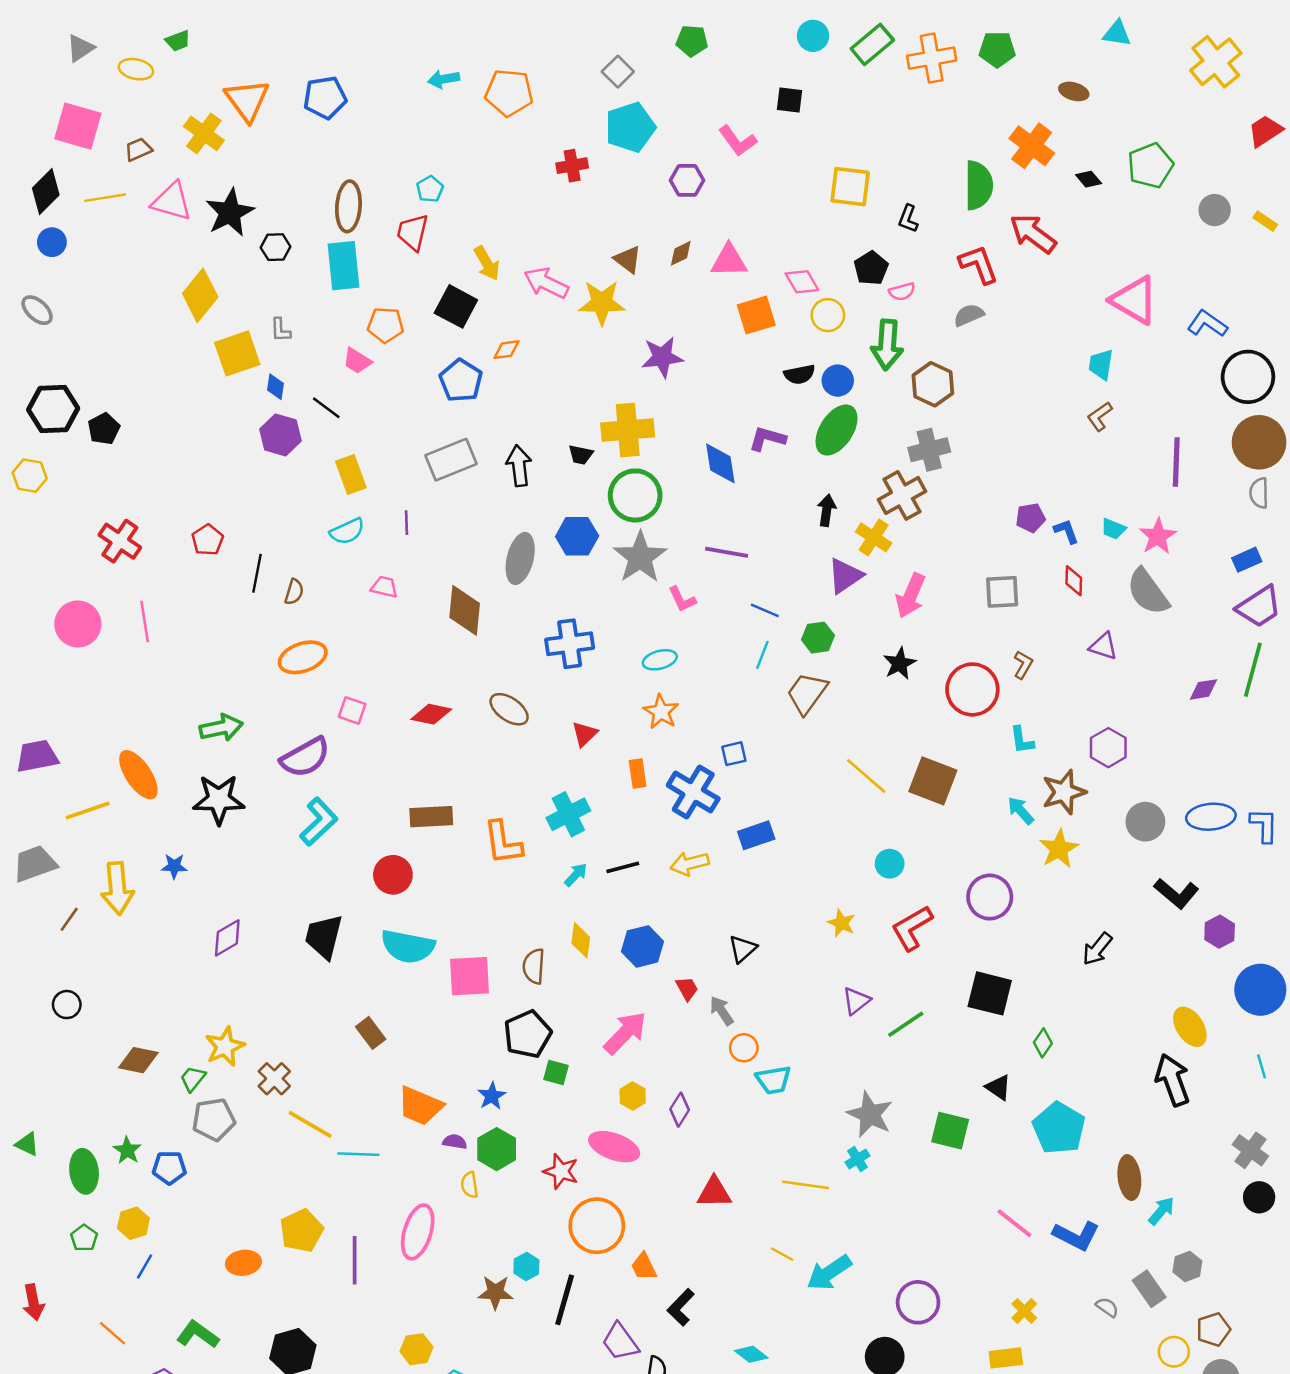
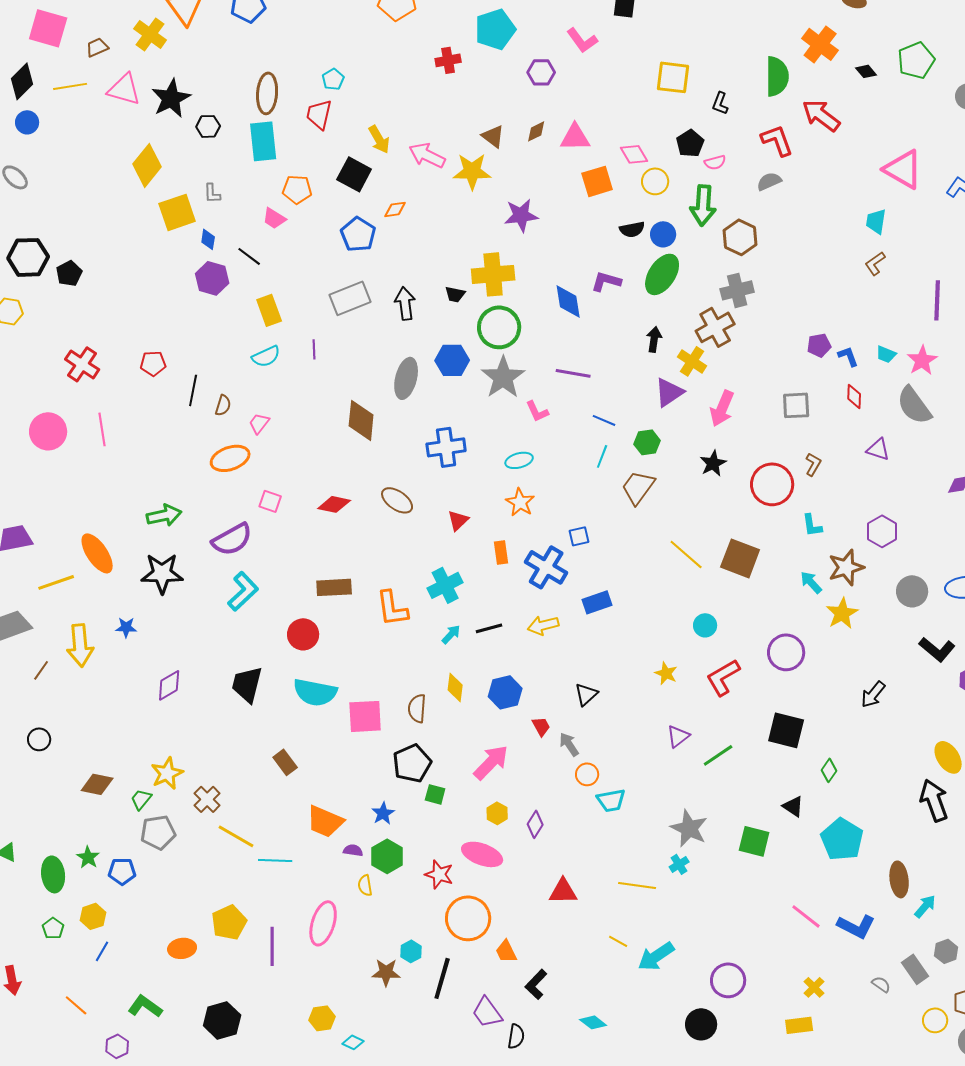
red pentagon: (208, 540) -> (153, 363), turned 30
pink trapezoid: (384, 587) -> (259, 423), moved, turned -65

